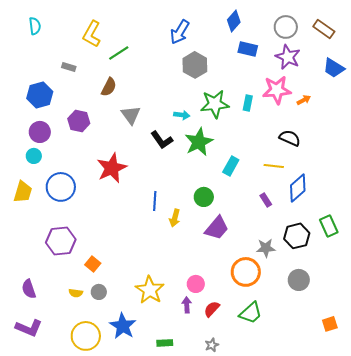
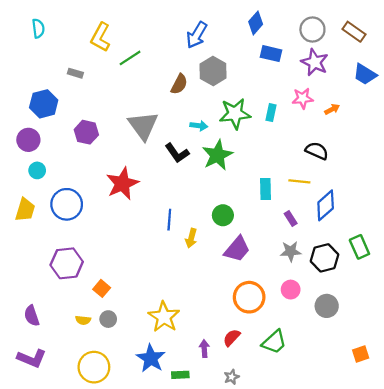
brown semicircle: (109, 87) -> (179, 84), moved
pink star: (277, 90) -> (303, 98), size x0.7
gray triangle: (131, 115) -> (143, 126), size x1.4
purple circle: (40, 132) -> (28, 140), moved
cyan rectangle: (231, 166) -> (265, 189), moved, turned -30
gray star: (266, 248) -> (291, 251), moved
orange circle: (246, 272) -> (249, 297), moved
pink circle: (196, 284) -> (291, 290), moved
purple arrow: (187, 305) -> (204, 349), moved
blue star: (123, 326) -> (151, 358), moved

